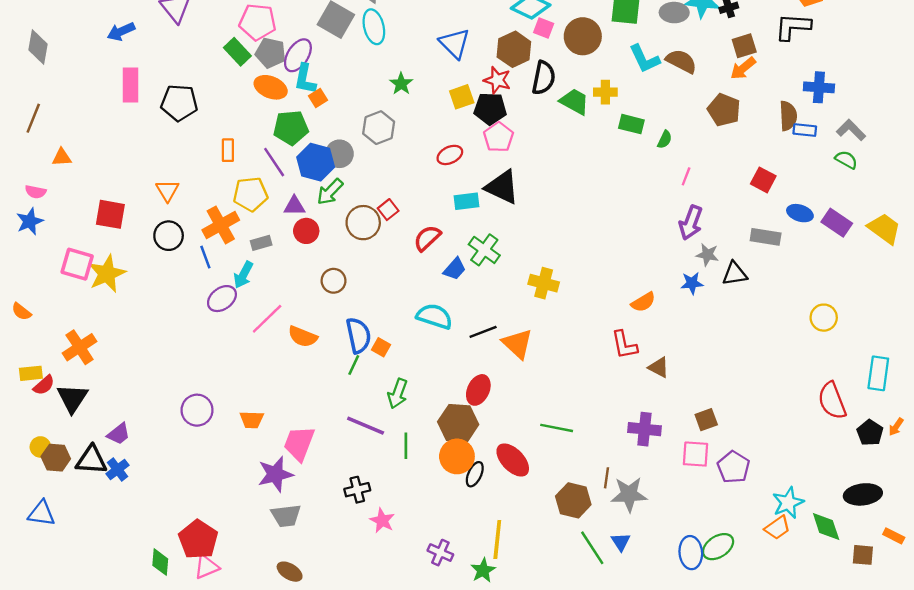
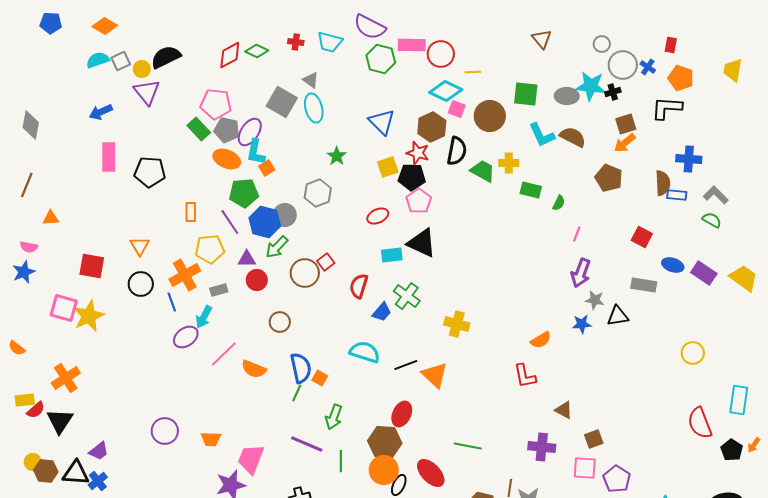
red semicircle: (427, 238) -> (359, 286), turned -30
brown triangle: (659, 367) -> (564, 410), moved

